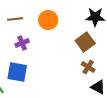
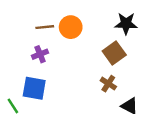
brown line: (15, 19) -> (45, 27), moved
brown cross: (88, 67) -> (108, 84), moved

